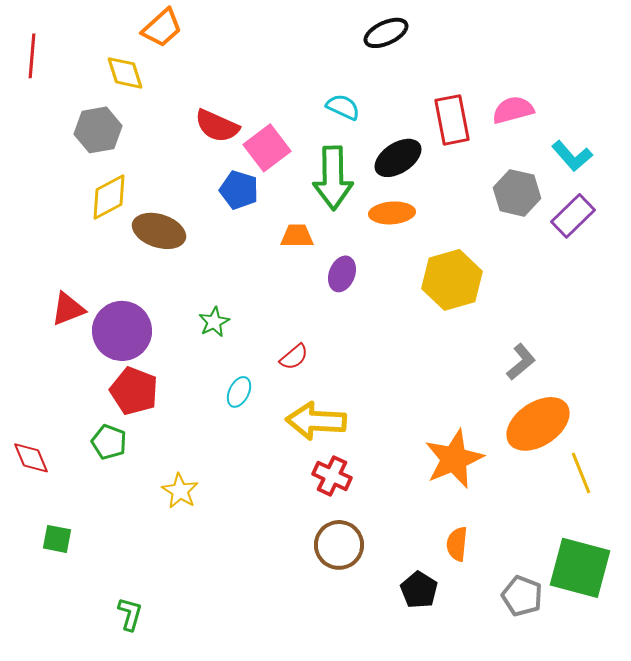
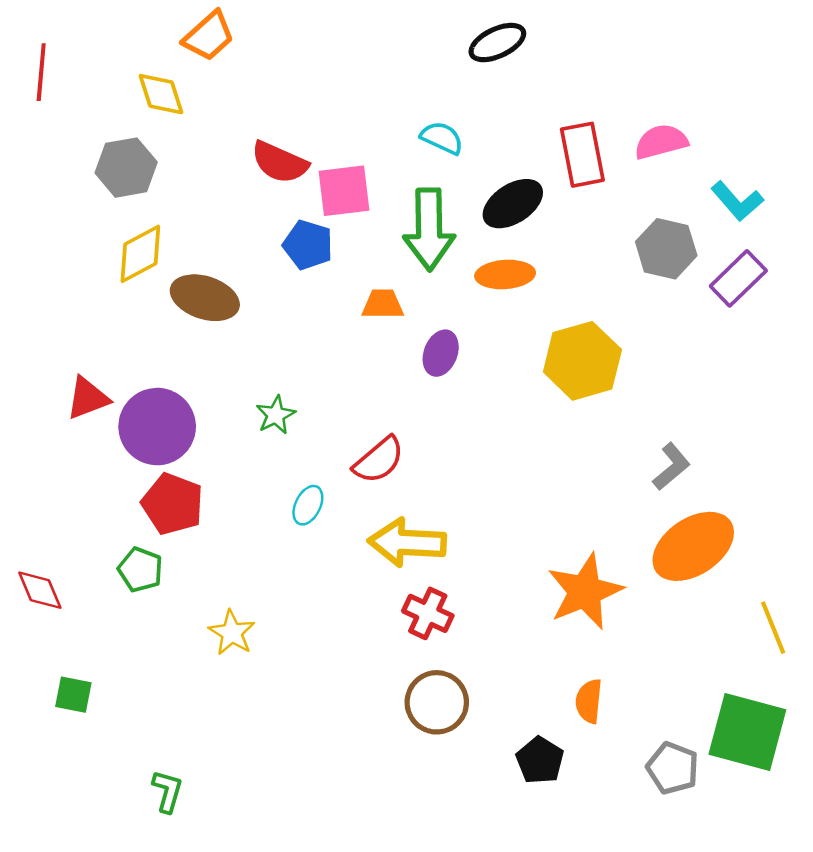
pink square: (267, 148) -> (344, 191), turned 30
red semicircle: (294, 357) -> (379, 460), size x1.4
yellow line: (581, 473) -> (773, 628), moved

